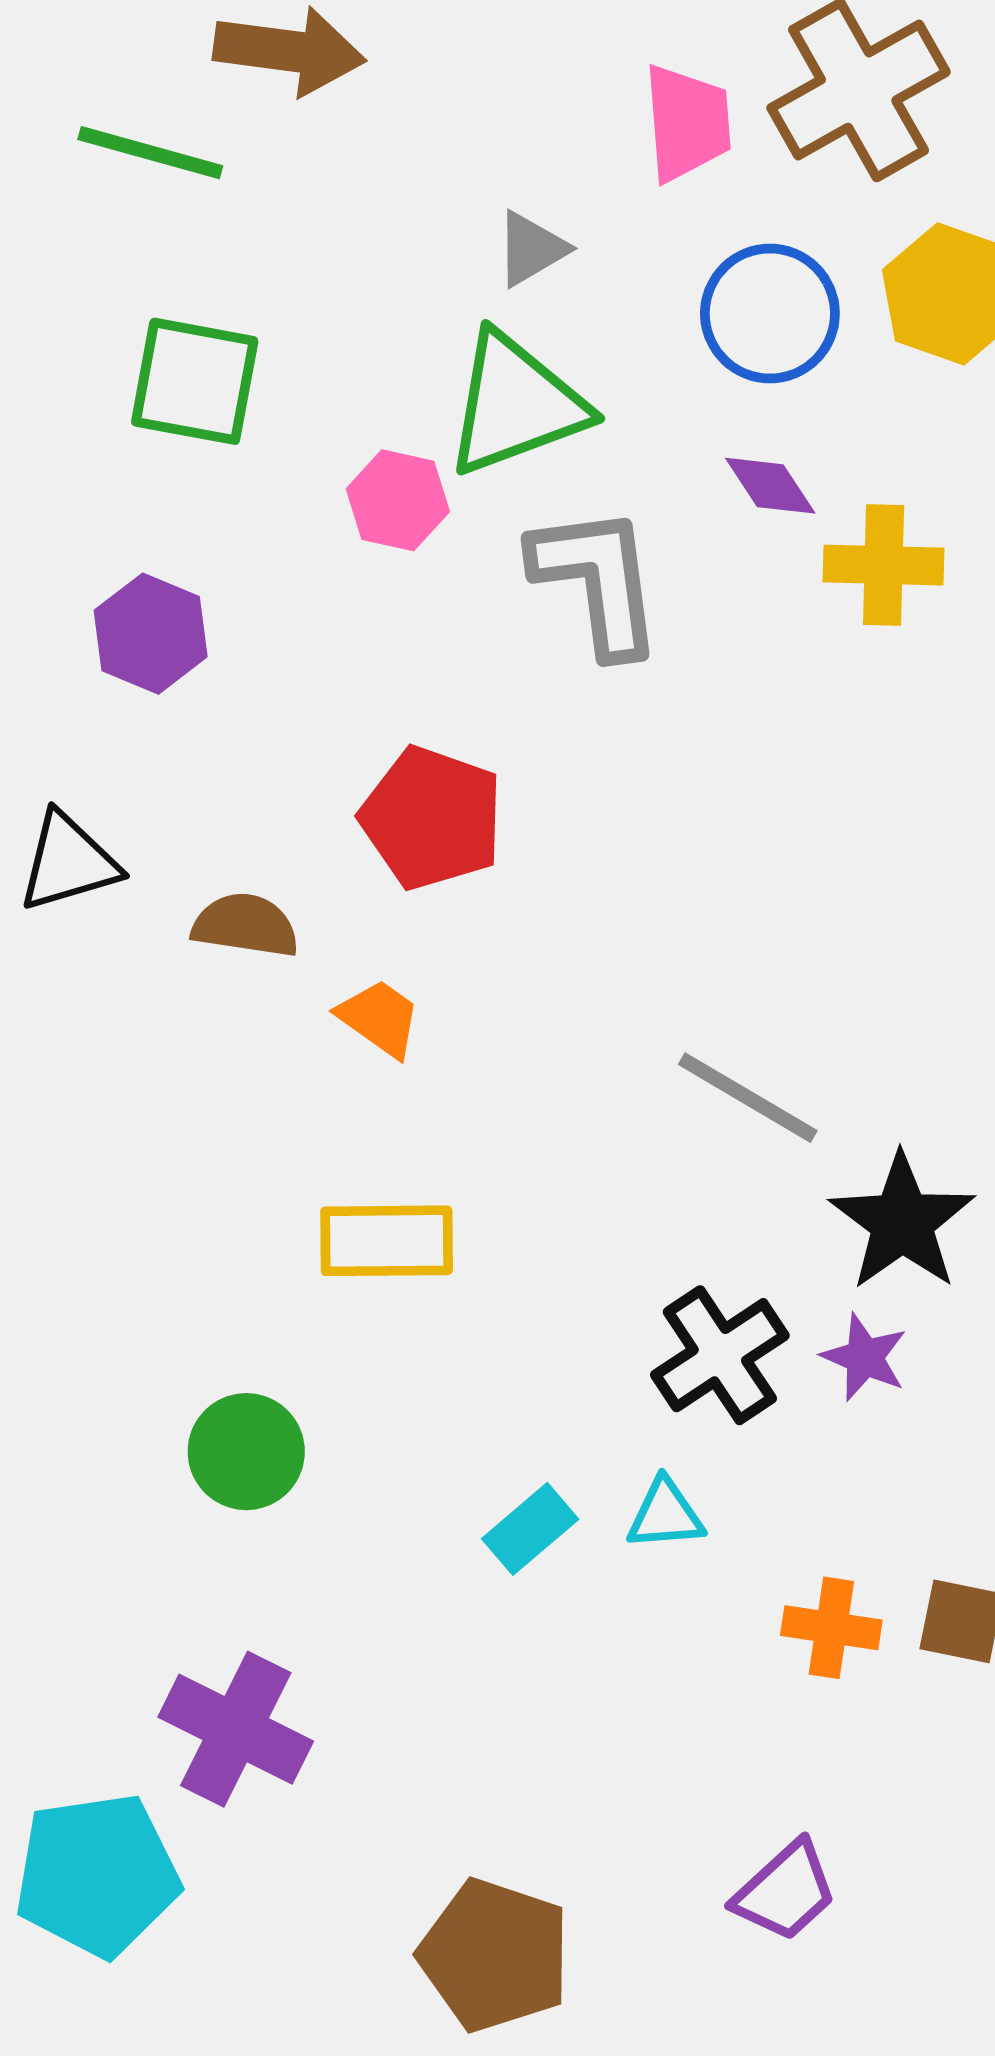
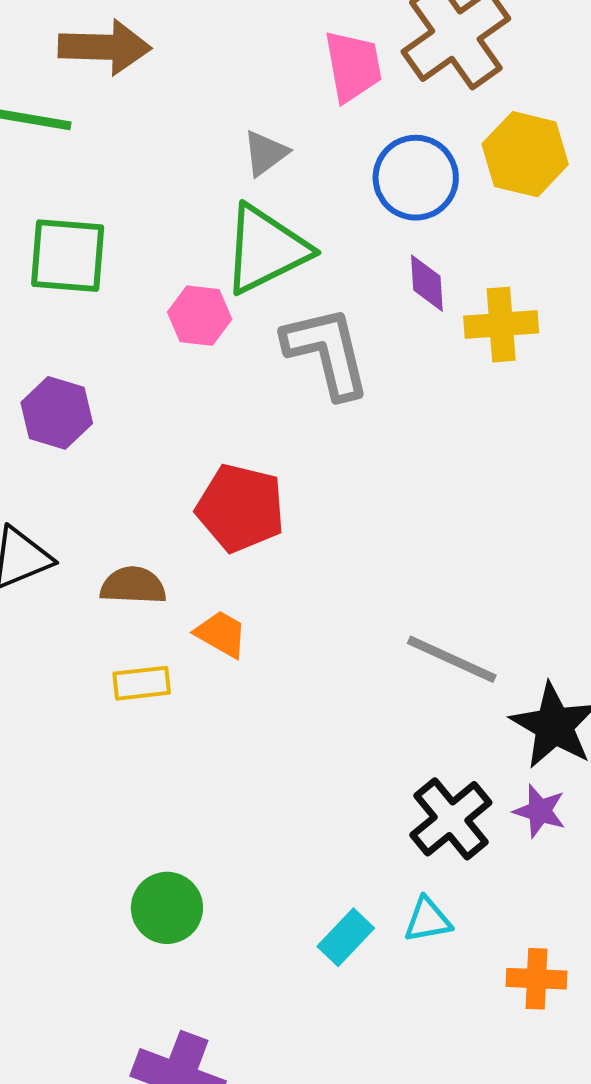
purple diamond: (770, 486) -> (427, 283), turned 36
yellow rectangle: (387, 1241) -> (142, 683), moved, size x0.7

